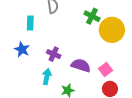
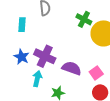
blue star: (22, 49) -> (22, 57), moved
purple cross: (54, 54) -> (45, 56), size x1.5

